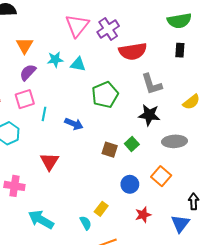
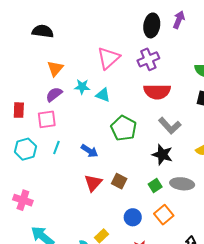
purple cross: (108, 29) -> (148, 59), moved
gray L-shape: (152, 84) -> (170, 126), turned -35
green pentagon: (105, 95) -> (124, 128), turned -30
cyan line: (44, 114) -> (56, 147), moved
green square: (132, 144) -> (155, 185), moved
red triangle: (49, 161) -> (93, 183), moved

